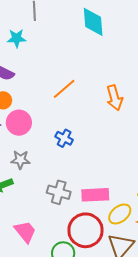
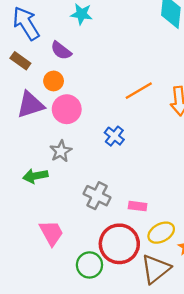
orange line: (64, 89) -> (139, 91), moved
gray star: (20, 160) -> (61, 151), turned 30
pink rectangle: (95, 195) -> (138, 206), size x0.6

